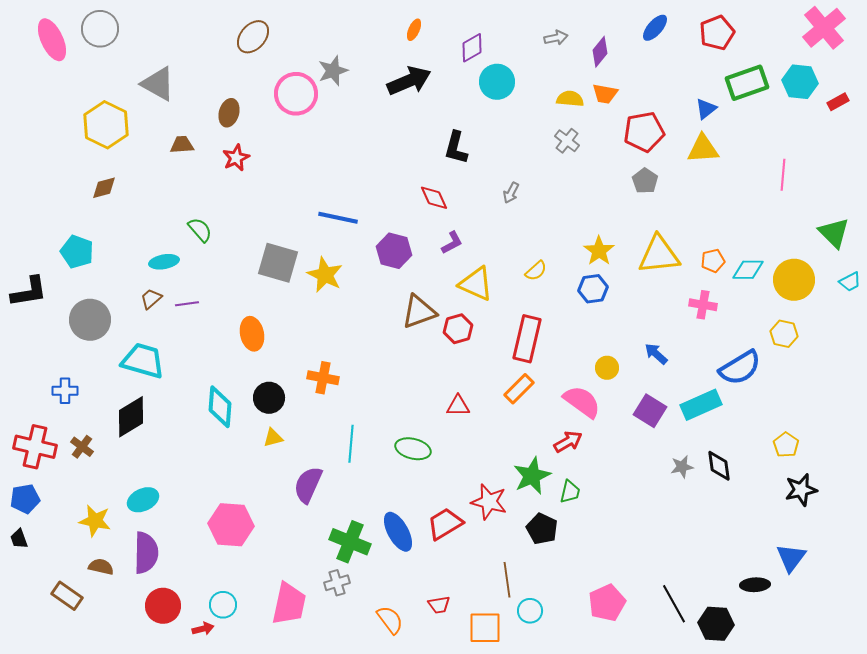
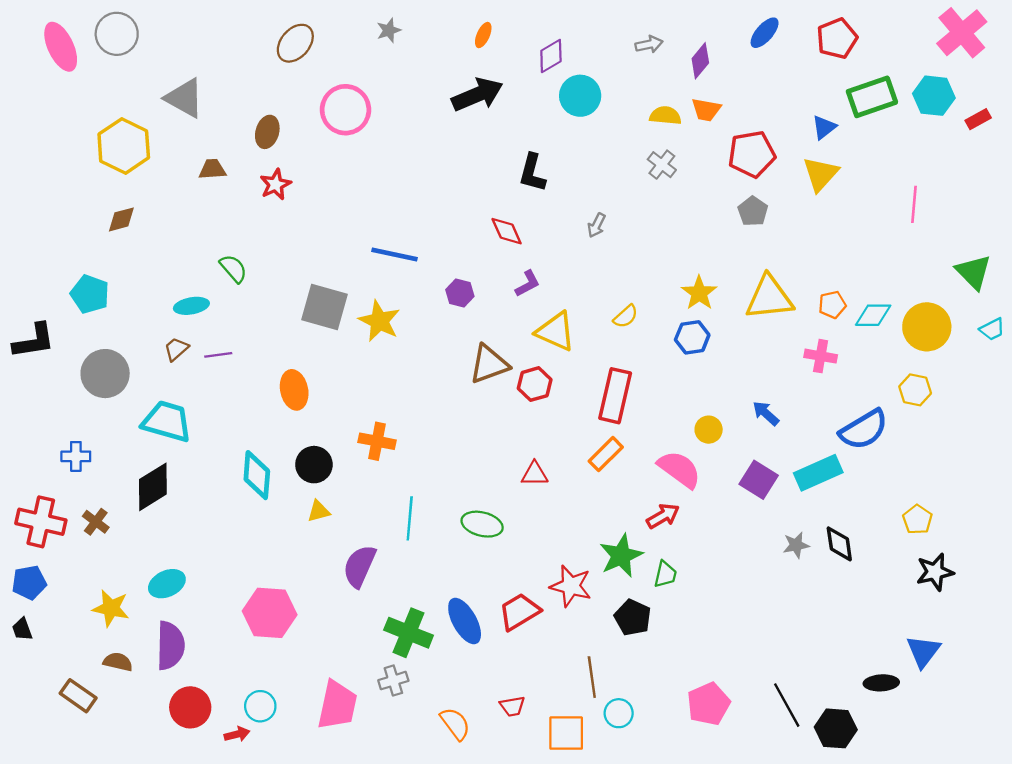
gray star: (333, 71) -> (389, 30), moved, size x0.7
yellow triangle: (703, 149) -> (821, 174), turned -44
purple hexagon: (394, 251) -> (460, 293), size x0.7

